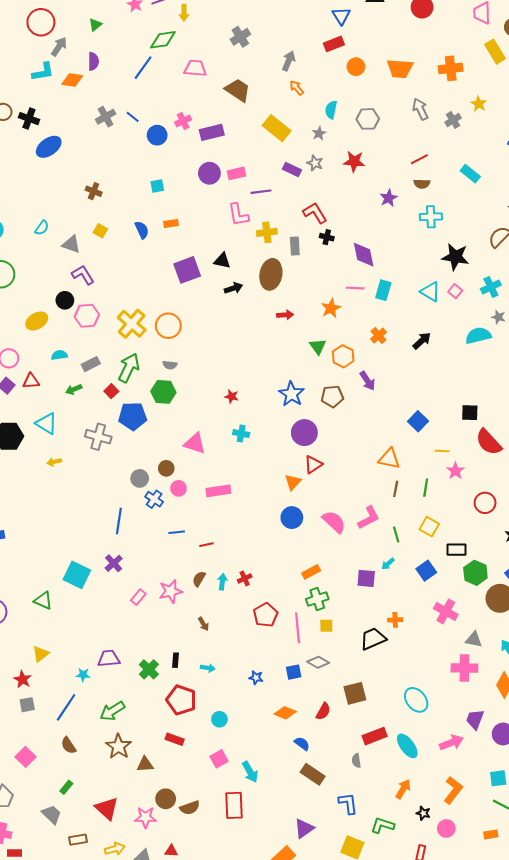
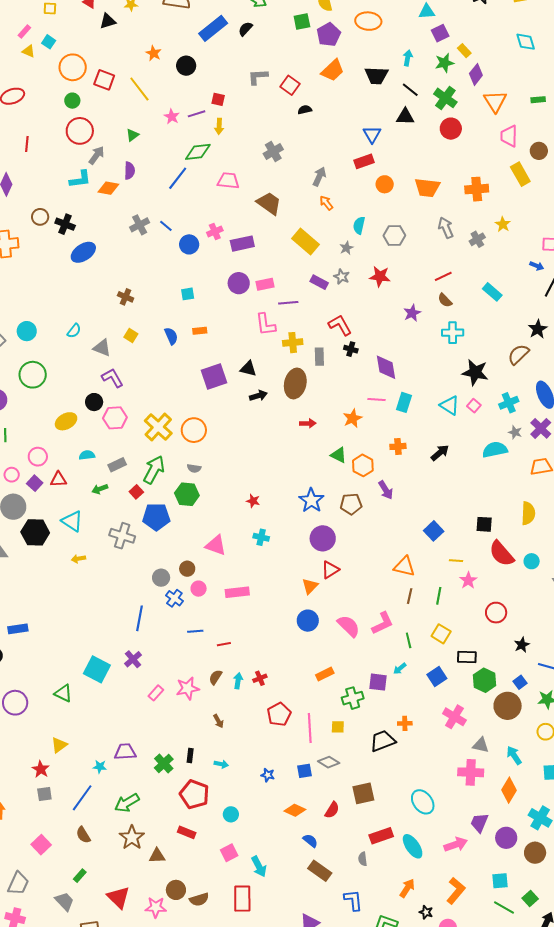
brown semicircle: (422, 184) -> (445, 300), turned 42
orange cross: (379, 336) -> (398, 446), turned 35
green triangle: (318, 346) -> (339, 455), turned -30
green cross: (317, 599) -> (353, 698), moved

